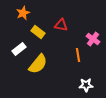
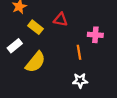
pink cross: (93, 39) -> (95, 35), turned -32
white star: (86, 85) -> (80, 81), moved

